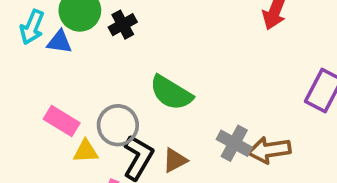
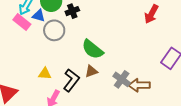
pink rectangle: (62, 121) -> (22, 22), moved
gray circle: (118, 125) -> (54, 30), moved
brown triangle: (175, 160) -> (91, 71), moved

